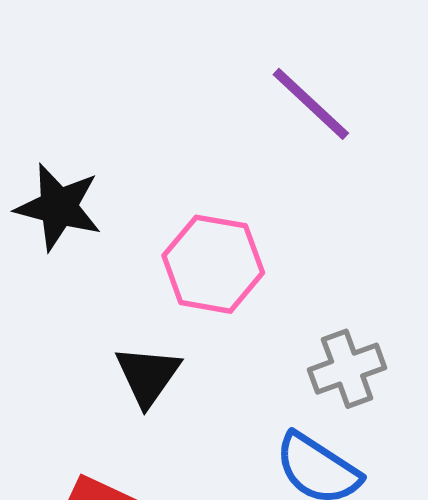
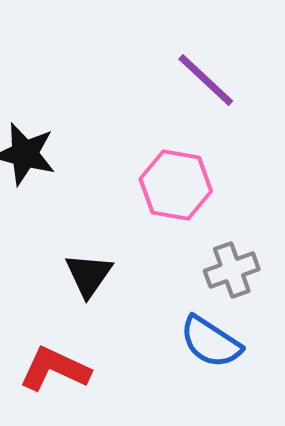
pink hexagon: (213, 264) -> (176, 185), moved

